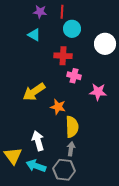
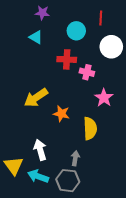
red line: (62, 12) -> (101, 18), moved
pink cross: (74, 76) -> (87, 72), moved
pink star: (98, 92) -> (104, 98), turned 30
yellow semicircle: (72, 127) -> (90, 129), moved

